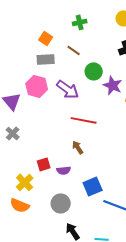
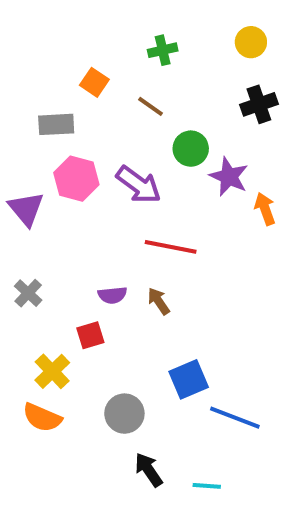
gray rectangle: (46, 59) -> (56, 124), moved
gray cross: (13, 133) -> (28, 293), moved
purple semicircle: (64, 170) -> (112, 295), moved

